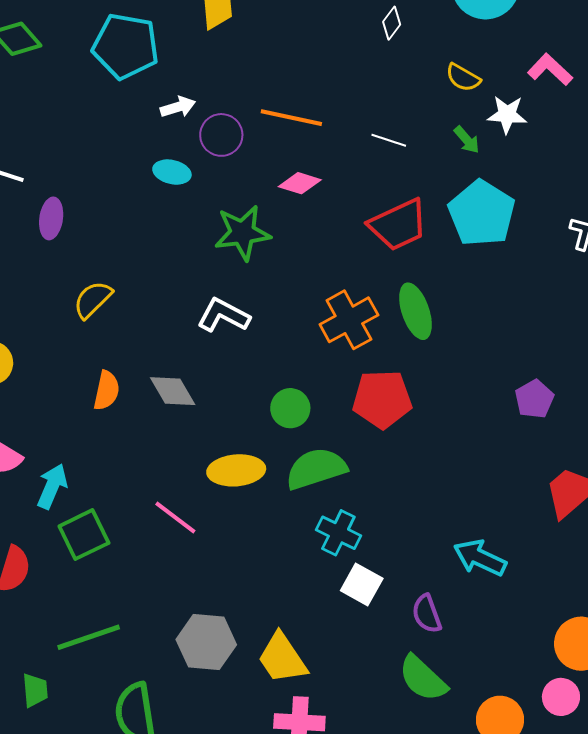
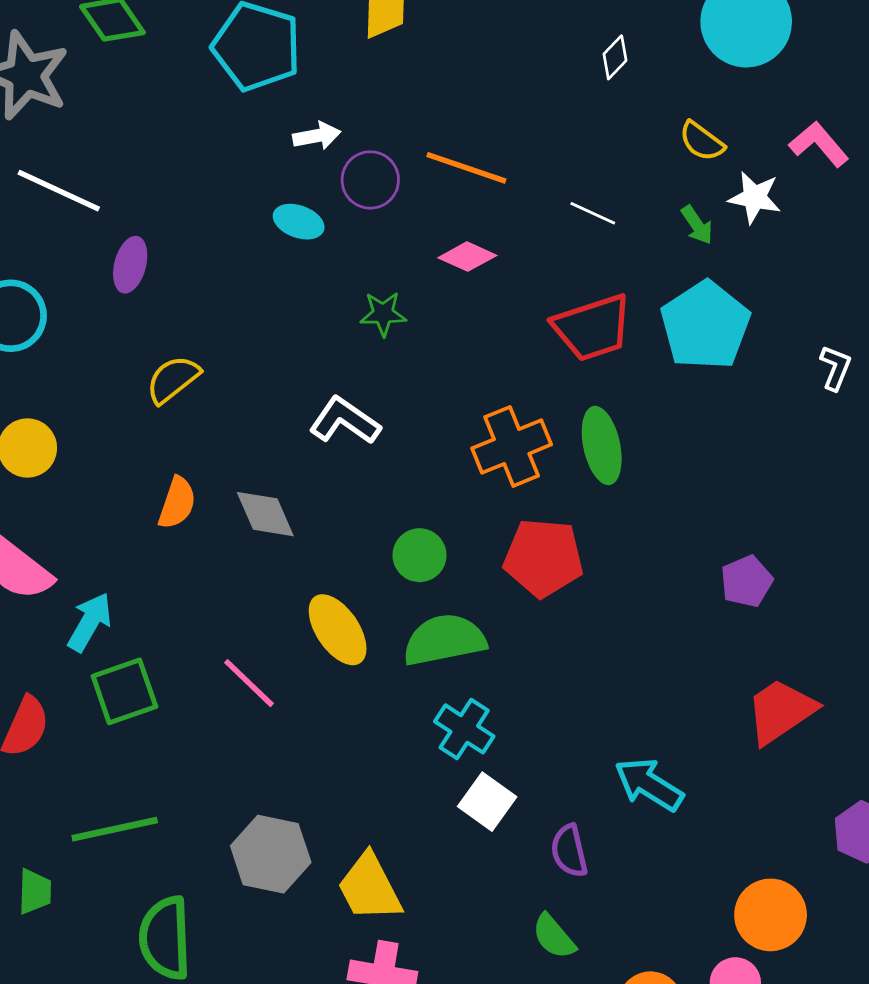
green star: (242, 233) -> (383, 314), size x0.6
yellow ellipse: (236, 470) -> (338, 630), turned 54
green semicircle: (423, 678) -> (554, 936), size x0.7

